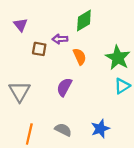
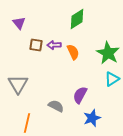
purple arrow: (60, 39) -> (54, 45), moved
purple semicircle: (64, 87) -> (80, 95), moved
gray semicircle: (63, 130) -> (56, 106), moved

